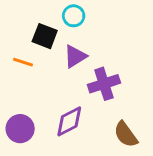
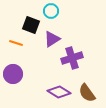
purple diamond: (69, 121) -> (59, 92), moved, turned 60
purple circle: (20, 129) -> (13, 74), moved

